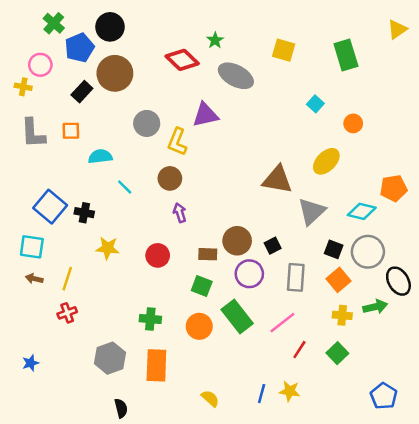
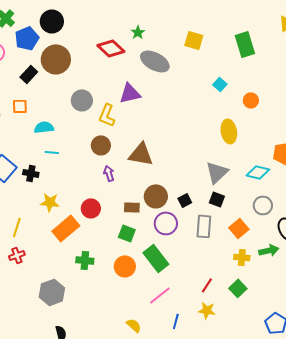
yellow ellipse: (326, 161) -> (229, 131), turned -55
brown triangle: (277, 180) -> (141, 154), moved
cyan line: (125, 187) -> (52, 152), moved, turned -40
black square: (334, 249) -> (217, 199), moved
gray circle: (368, 252) -> (263, 205), size x0.7
pink line: (282, 323) -> (160, 295), moved
orange rectangle: (156, 365) -> (66, 228), moved, turned 48
yellow star: (290, 391) -> (207, 310), moved

